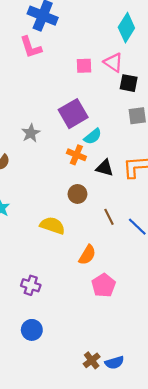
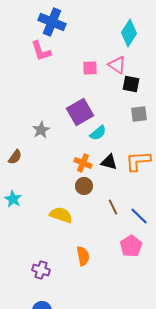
orange cross: (76, 155) -> (83, 163), moved
orange semicircle: (87, 255) -> (83, 256), moved, turned -42
pink pentagon: (104, 285) -> (131, 246), moved

